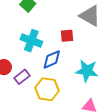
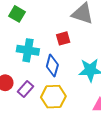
blue diamond: (52, 59) -> (52, 66), turned -40

